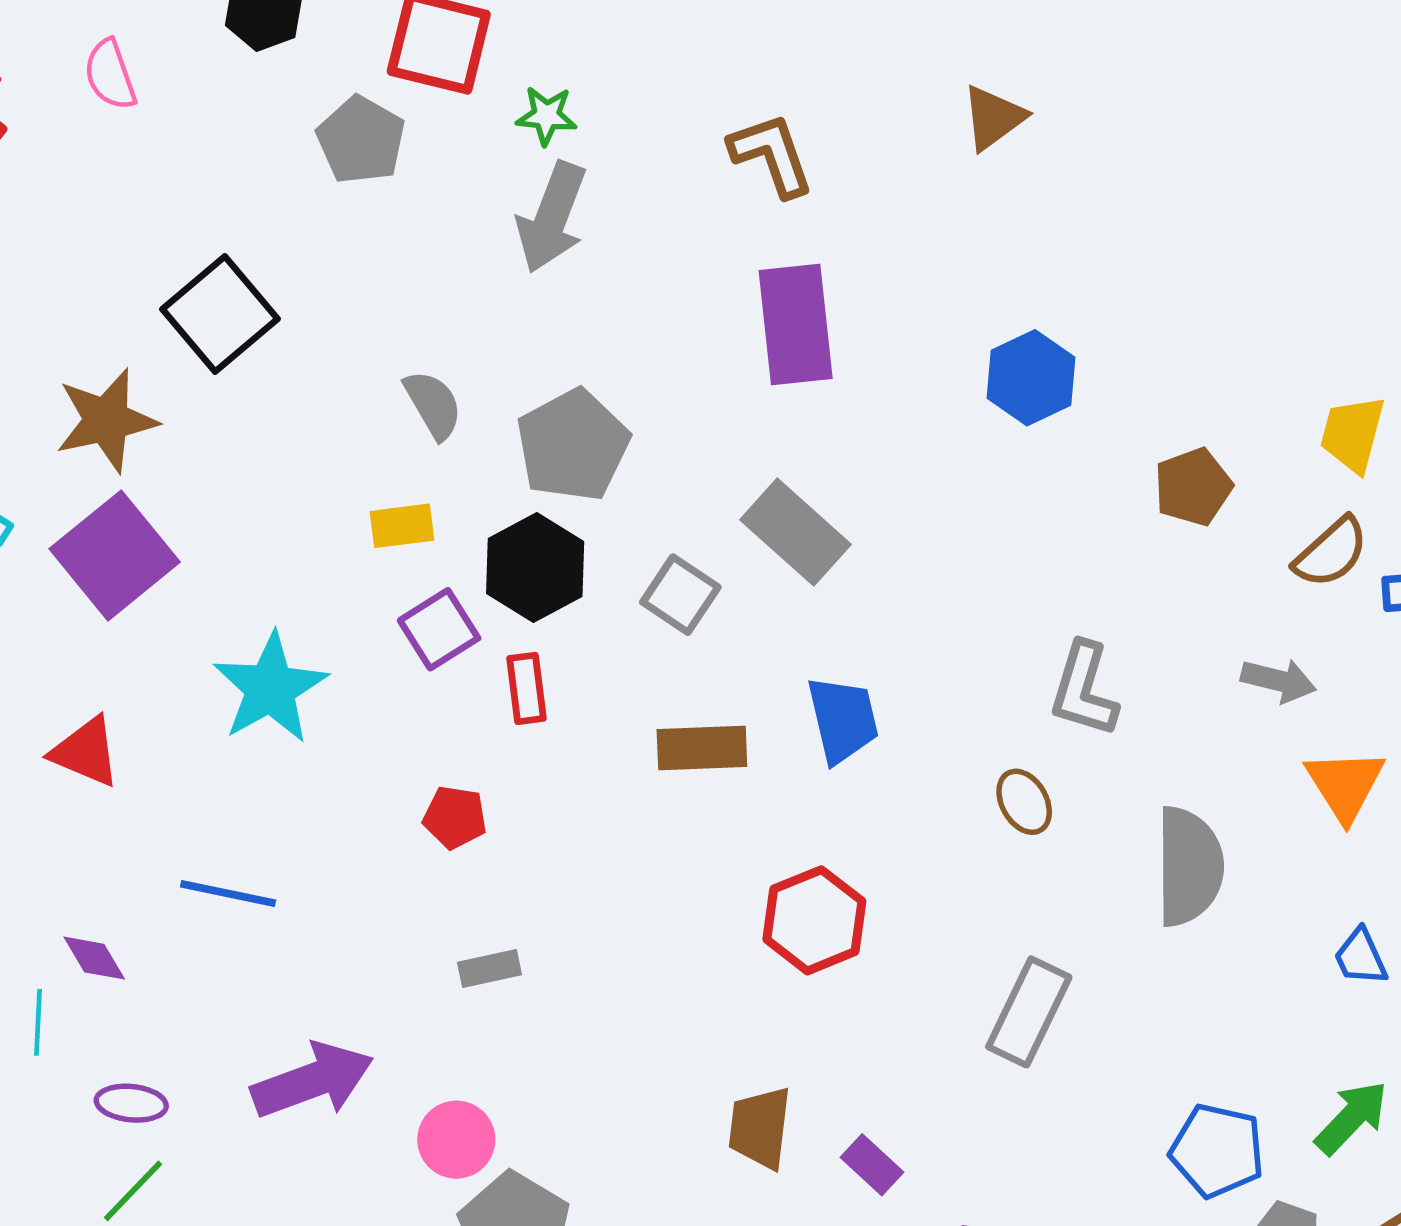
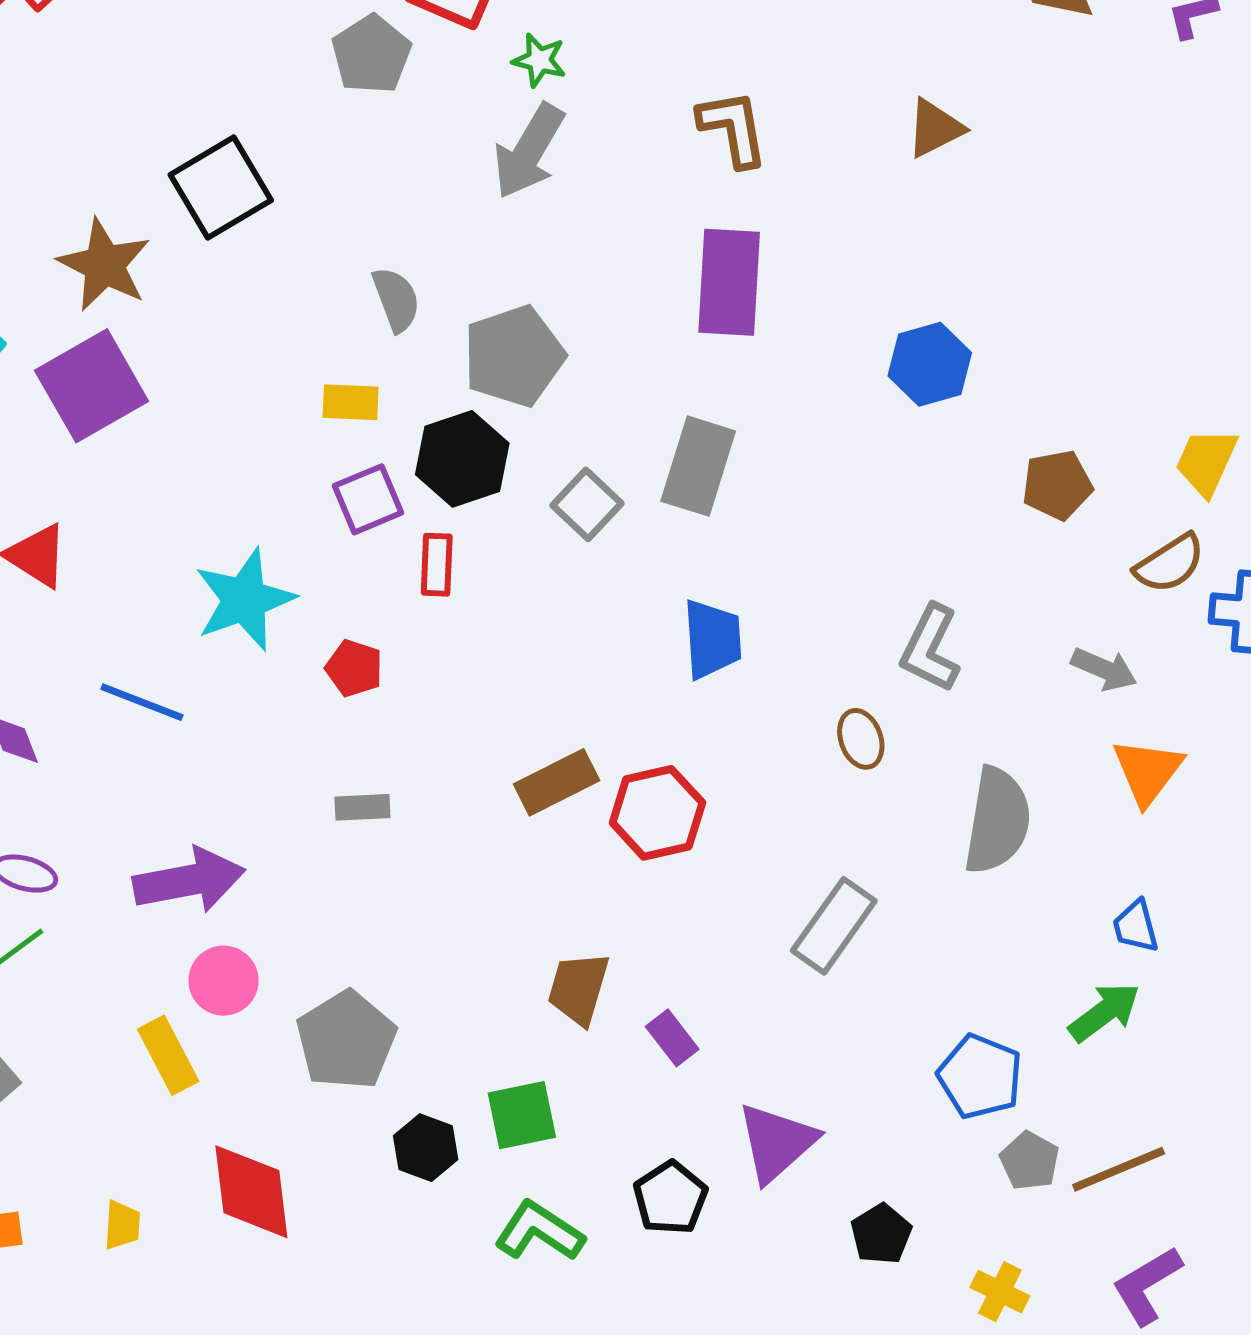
brown star: (106, 420) -> (104, 265), turned 30
gray rectangle: (795, 532) -> (698, 466), turned 56
cyan star: (270, 688) -> (244, 600), moved
brown rectangle: (702, 748) -> (557, 782), moved, turned -34
green arrow: (1352, 1118) -> (1104, 1012), moved
pink circle: (456, 1140) -> (224, 981), moved

